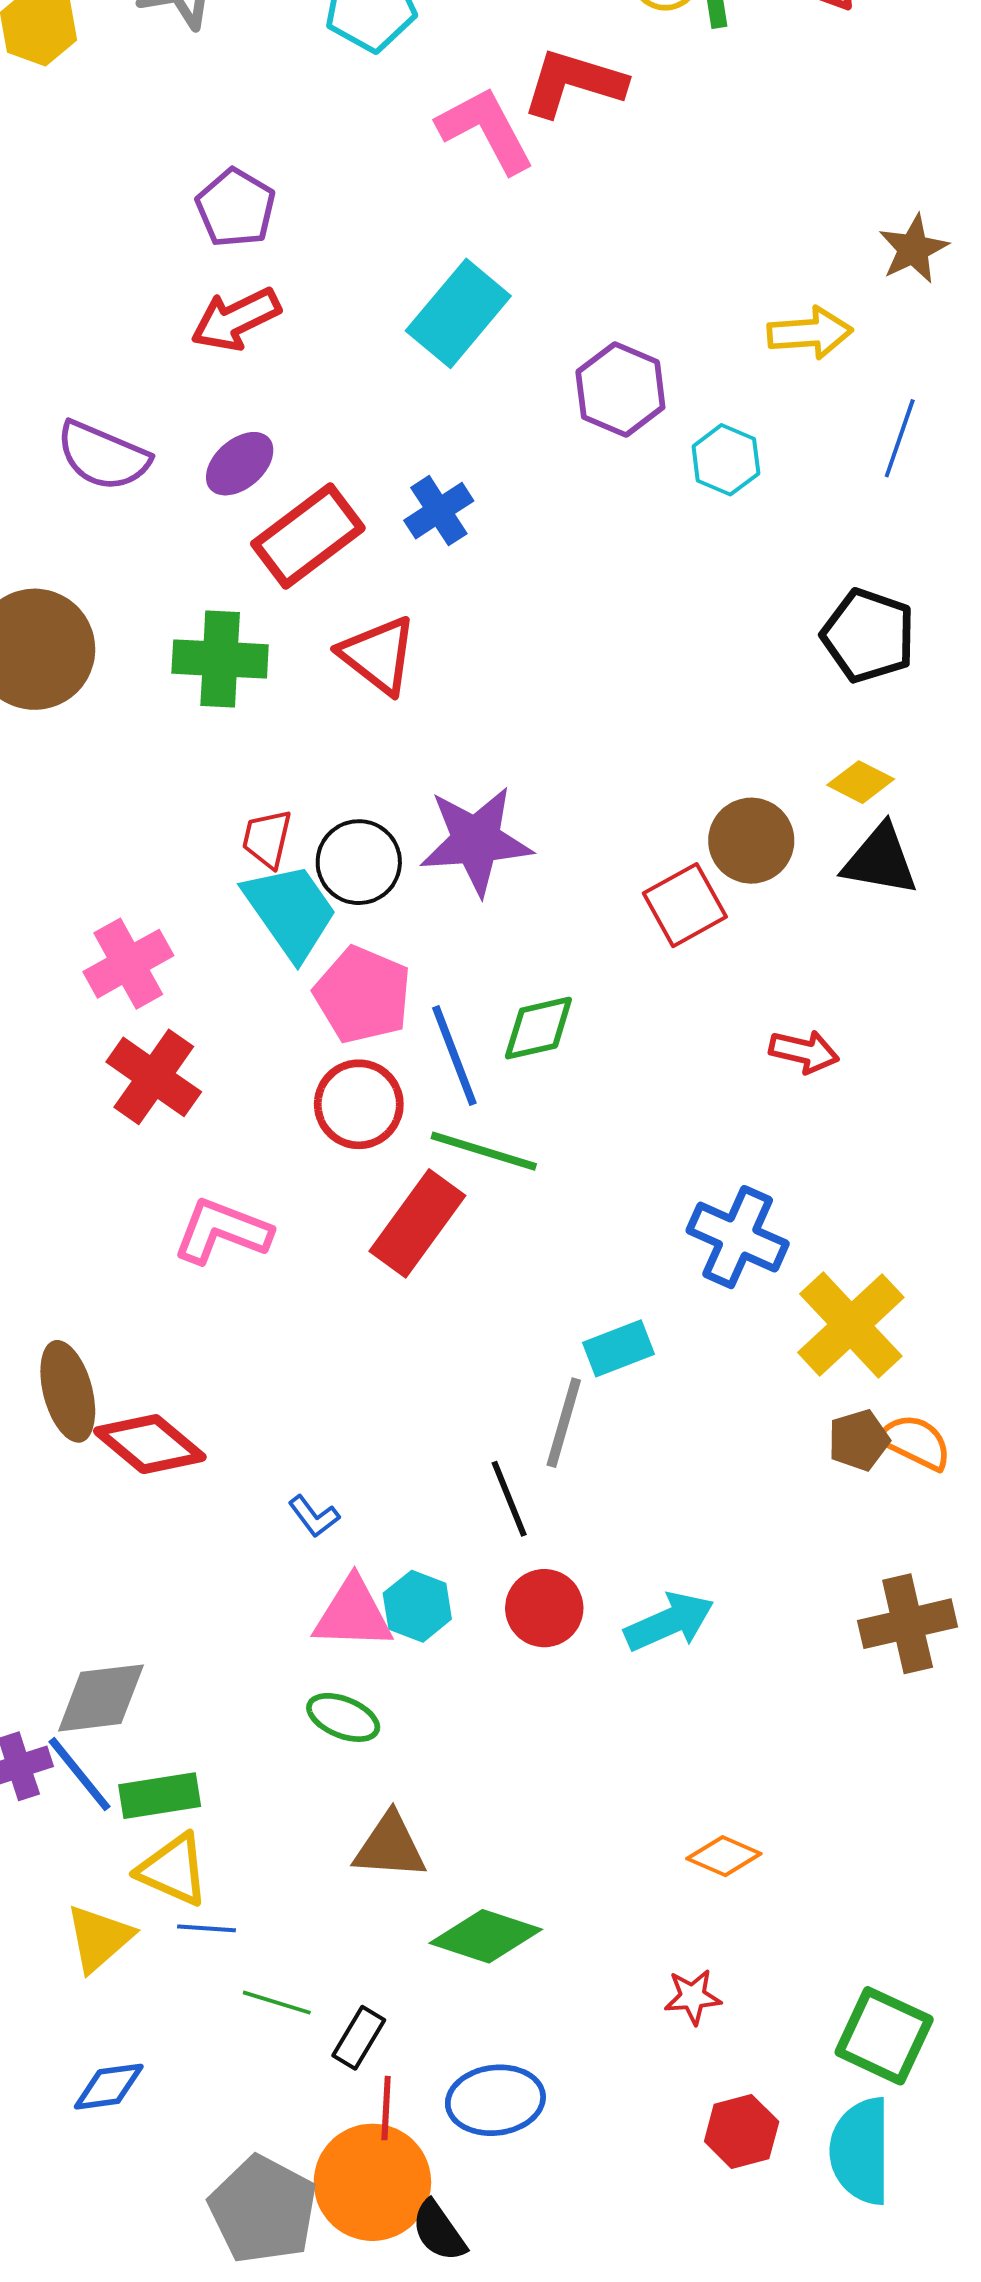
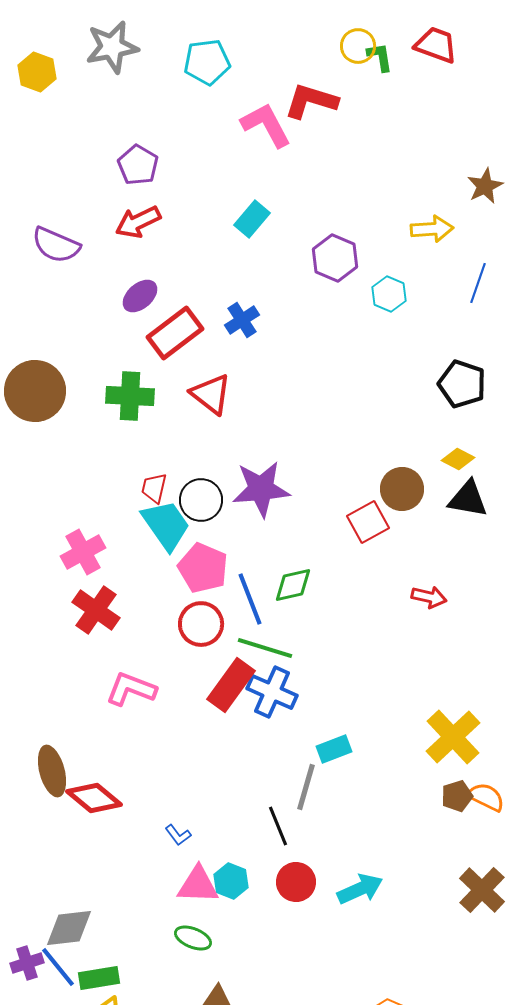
cyan rectangle: (458, 313) -> (252, 219), size x0.7
purple semicircle: (103, 456) -> (56, 245), moved
blue cross: (738, 1237) -> (272, 692), moved
brown cross: (908, 1624) -> (482, 890), turned -33

